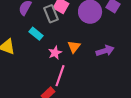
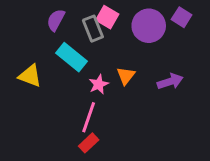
cyan rectangle: (36, 34) -> (71, 57), size x1.5
pink line: (60, 76) -> (89, 117), moved

